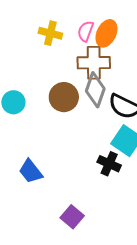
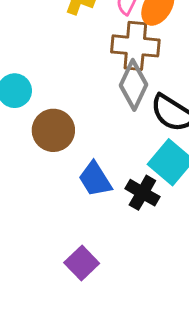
brown circle: (64, 97) -> (53, 130), moved
blue trapezoid: (31, 171) -> (95, 179), moved

